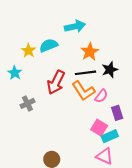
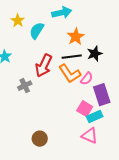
cyan semicircle: (49, 45) -> (37, 31), turned -36
yellow star: (28, 51) -> (18, 21), moved
gray cross: (27, 103) -> (25, 86), moved
purple rectangle: (117, 113) -> (102, 95), size x1.5

